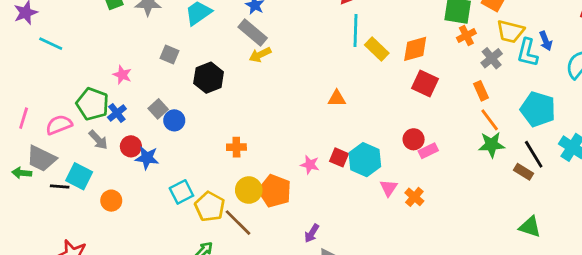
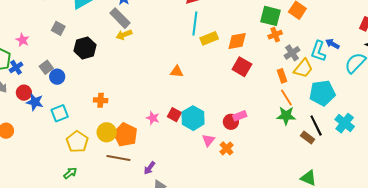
yellow trapezoid: (510, 31) -> (303, 68), moved, turned -70
blue arrow: (546, 41) -> (332, 44), turned 136
yellow rectangle: (377, 49) -> (209, 38), turned -72
cyan pentagon: (538, 109) -> (322, 93), turned -30
red circle: (414, 139) -> (231, 122), moved
cyan square: (181, 192) -> (60, 113), moved
brown line: (238, 223) -> (118, 158), moved, turned -40

